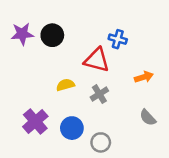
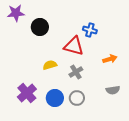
purple star: (22, 34) -> (16, 13), moved
gray semicircle: (148, 118) -> (113, 90), turned -56
gray circle: (101, 142) -> (77, 98), moved

